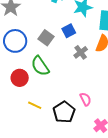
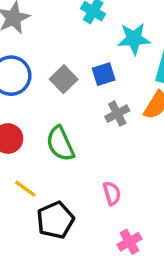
green semicircle: (40, 66) -> (60, 144), moved
black pentagon: (64, 112) -> (55, 220), moved

